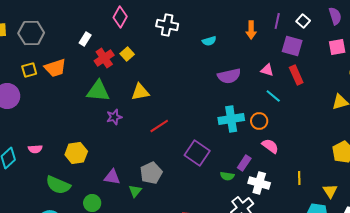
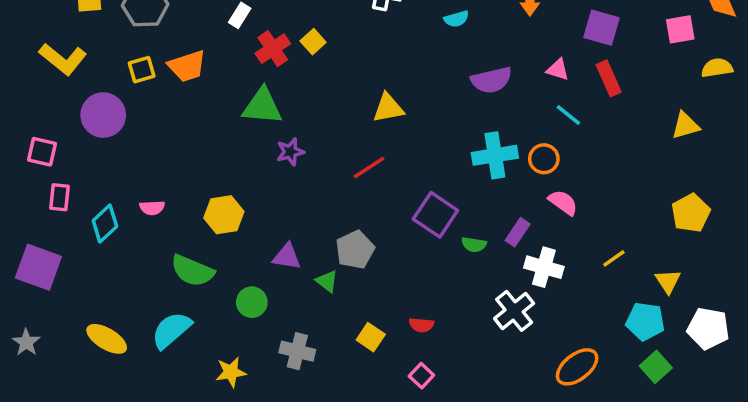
yellow triangle: (140, 92) -> (388, 108), moved
green semicircle: (227, 176) -> (474, 244), moved
yellow line: (299, 178) -> (614, 258), turned 56
green triangle: (135, 191) -> (327, 281), turned -32

